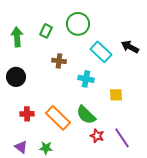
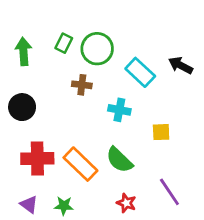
green circle: (78, 24) -> (97, 49), moved
red cross: (27, 114) -> (37, 159), size x1.6
red star: (97, 136) -> (126, 203), moved

